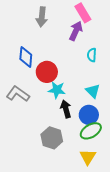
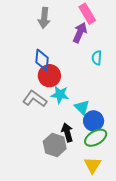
blue diamond: (26, 57) -> (42, 60), moved
cyan triangle: (93, 91) -> (82, 107), moved
gray L-shape: (18, 94) -> (35, 99), moved
black arrow: (66, 109) -> (67, 132), moved

